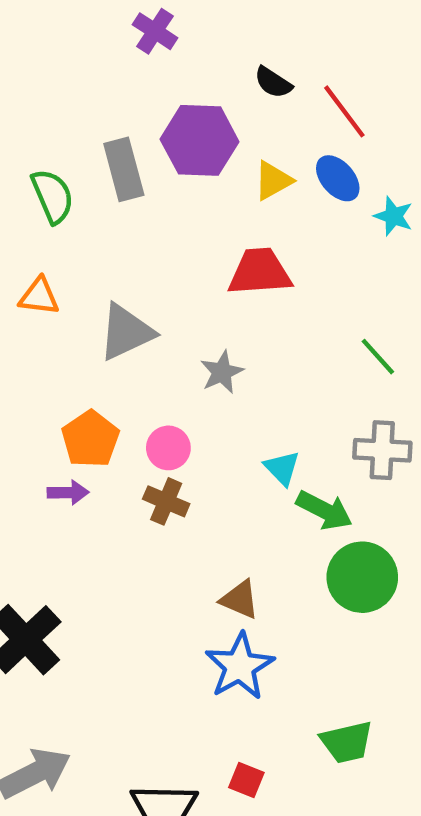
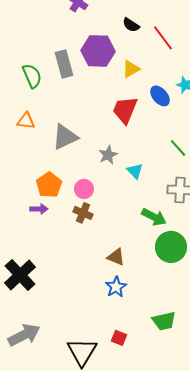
blue ellipse: (338, 178) -> (160, 96), moved
red trapezoid: (260, 272) -> (125, 110), turned -64
cyan triangle: (282, 468) -> (135, 171), moved
blue star: (240, 666) -> (116, 287), size x0.7

